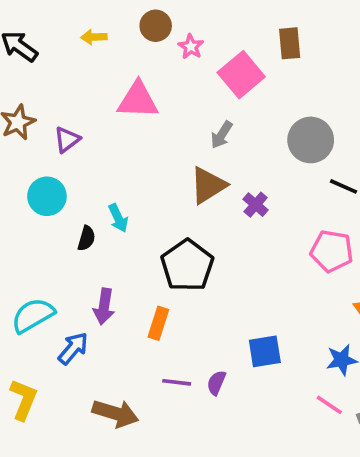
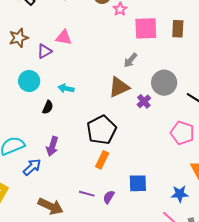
brown rectangle: (290, 43) -> (178, 29), moved
pink square: (241, 75) -> (146, 28), turned 30
pink triangle: (138, 100) -> (64, 37), moved, size x0.7
gray circle: (311, 140) -> (164, 83), moved
cyan arrow: (118, 218) -> (66, 88), moved, turned 119
orange rectangle: (158, 323) -> (102, 160), moved

